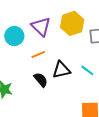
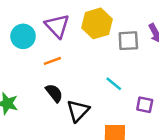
black triangle: (61, 70) -> (78, 111), moved, turned -36

